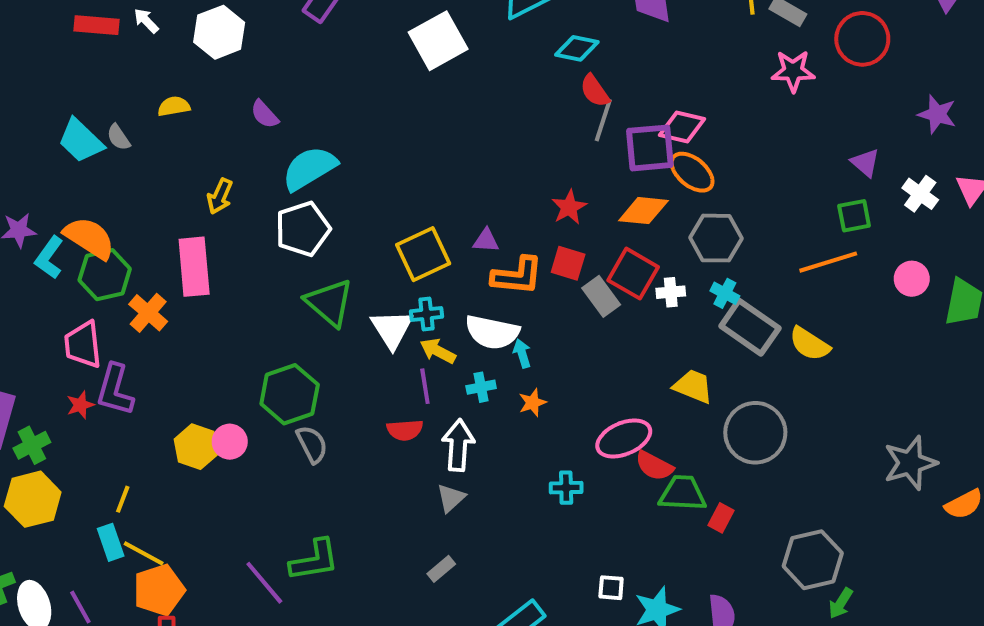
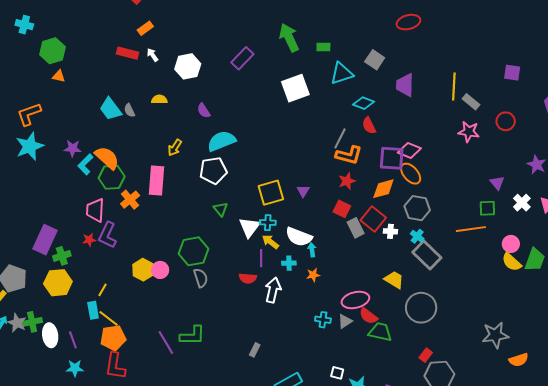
red circle: (862, 39) -> (506, 121), size x0.7
gray line: (603, 120) -> (340, 138), moved
orange diamond: (643, 211) -> (383, 189), turned -30
purple triangle: (486, 241) -> (303, 191), turned 48
orange L-shape: (517, 276) -> (349, 155), moved
green triangle: (329, 303) -> (221, 209), size x0.6
yellow semicircle: (809, 344) -> (512, 262), moved
gray triangle: (451, 498) -> (345, 321), moved
red rectangle: (721, 518) -> (426, 355), moved
gray rectangle: (441, 569) -> (255, 350), turned -32

